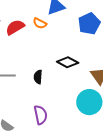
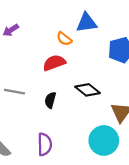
red semicircle: (15, 27) -> (54, 63), moved

